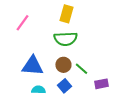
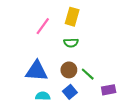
pink line: (22, 23) -> (43, 26), moved
green semicircle: (65, 39) -> (71, 43), size x0.6

